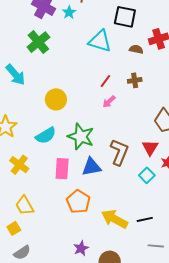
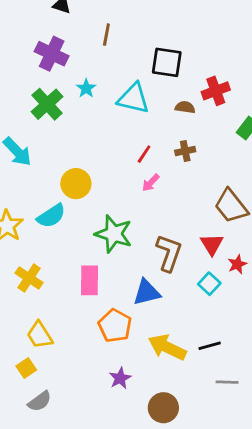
cyan star: (69, 12) -> (86, 88), moved
cyan semicircle: (46, 136) -> (51, 216), moved
blue triangle: (91, 167) -> (147, 292), moved
purple star: (81, 248) -> (120, 378), moved

